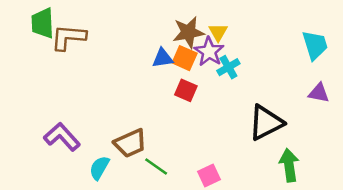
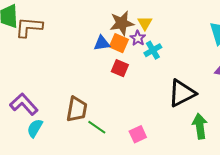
purple star: (209, 52) -> (138, 38), size x0.7
brown trapezoid: (130, 143) -> (77, 109), turned -56
cyan semicircle: (99, 168) -> (35, 128), moved

